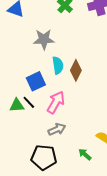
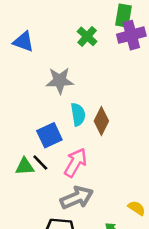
gray arrow: (57, 129) -> (77, 198), size x1.4

